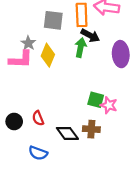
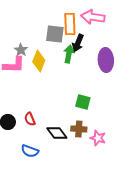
gray square: (53, 20) -> (55, 34), moved
black arrow: (90, 36) -> (78, 43), turned 84
pink star: (109, 105) -> (98, 138), moved

